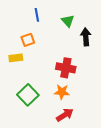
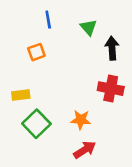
yellow rectangle: (16, 58) -> (21, 95), moved
red cross: (66, 68) -> (111, 89), moved

